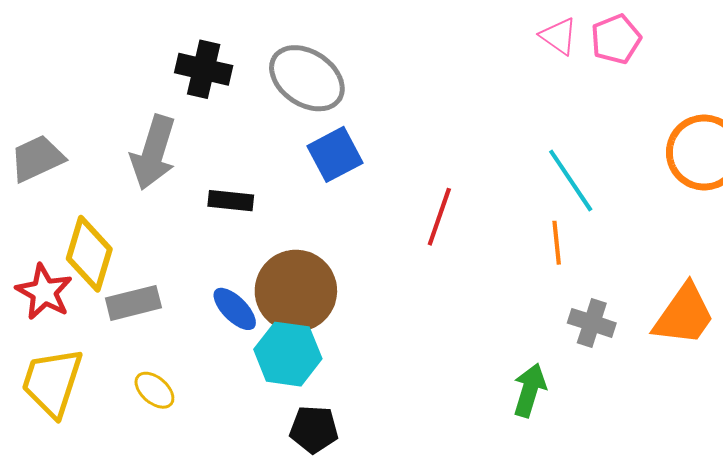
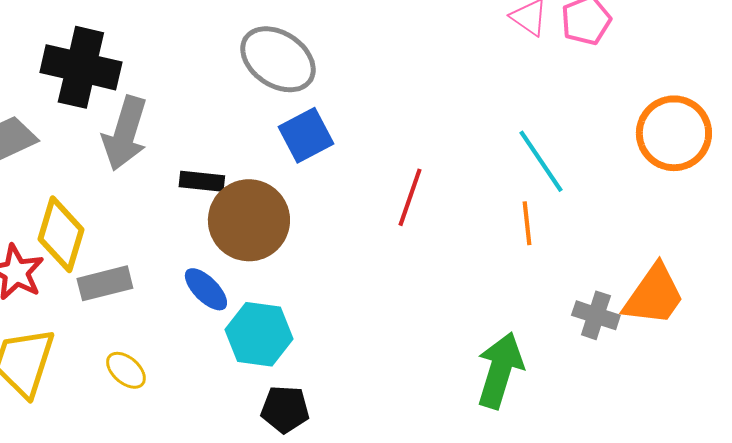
black cross: (204, 69) -> (81, 67), moved, size x1.4
brown circle: (296, 291) -> (249, 220), moved
gray cross: (592, 323) -> (596, 315), moved
green arrow: (530, 390) -> (500, 370), size x1.4

